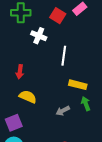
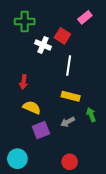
red square: (58, 16) -> (62, 36), moved
yellow rectangle: (78, 85) -> (71, 96), moved
purple square: (14, 123) -> (41, 130), moved

